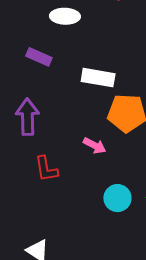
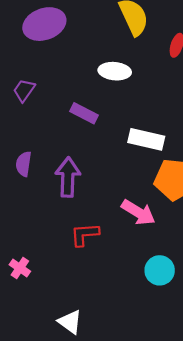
pink arrow: (95, 146) -> (138, 212), size x1.4
red L-shape: (46, 169) -> (85, 234), turned 92

